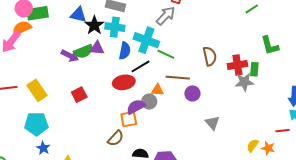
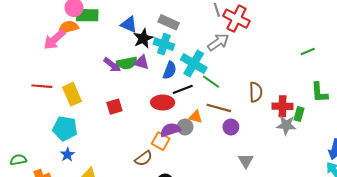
orange square: (129, 119) -> (161, 141), turned 30

